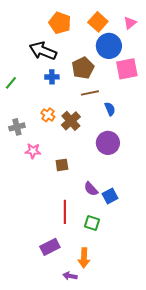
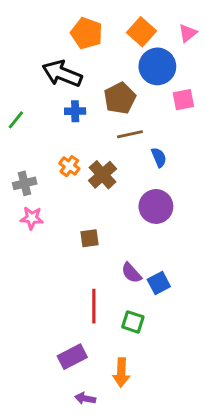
pink square: (127, 69) -> (183, 100), size x0.7
pink star: (33, 151) -> (32, 218), moved
purple arrow: (70, 276) -> (85, 398), moved

